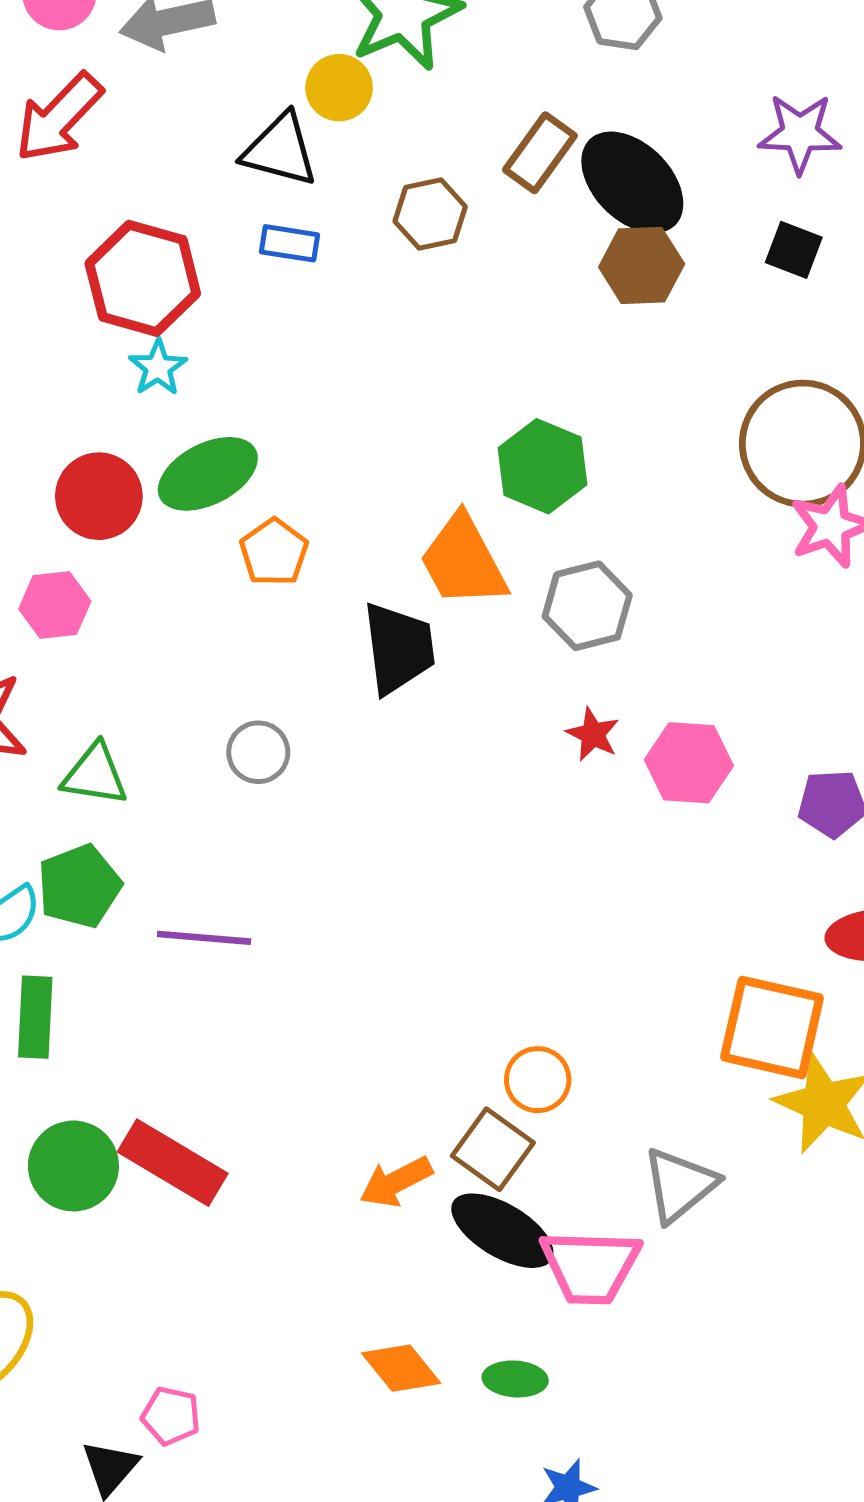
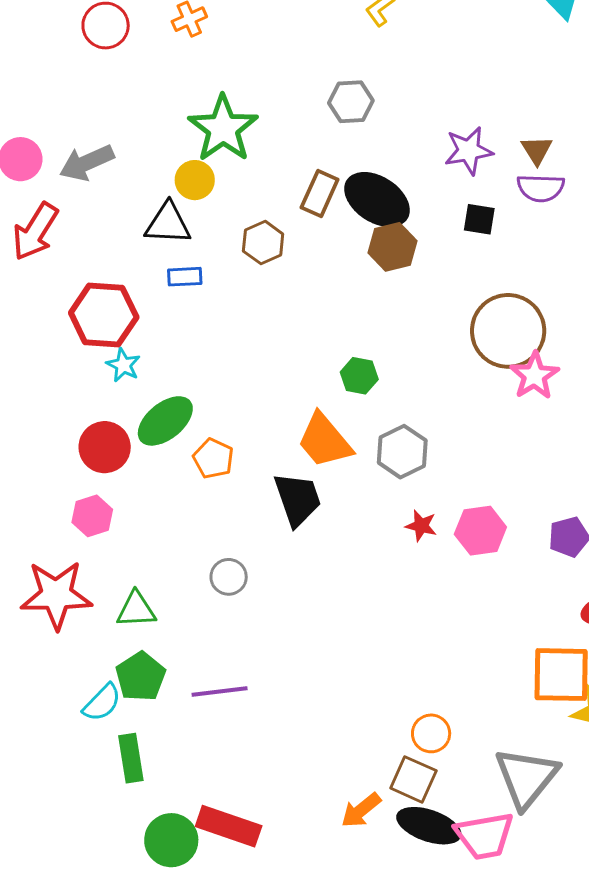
green hexagon: (542, 466) -> (359, 376), size x0.7
gray triangle: (680, 1185) -> (526, 778), size x1.4

